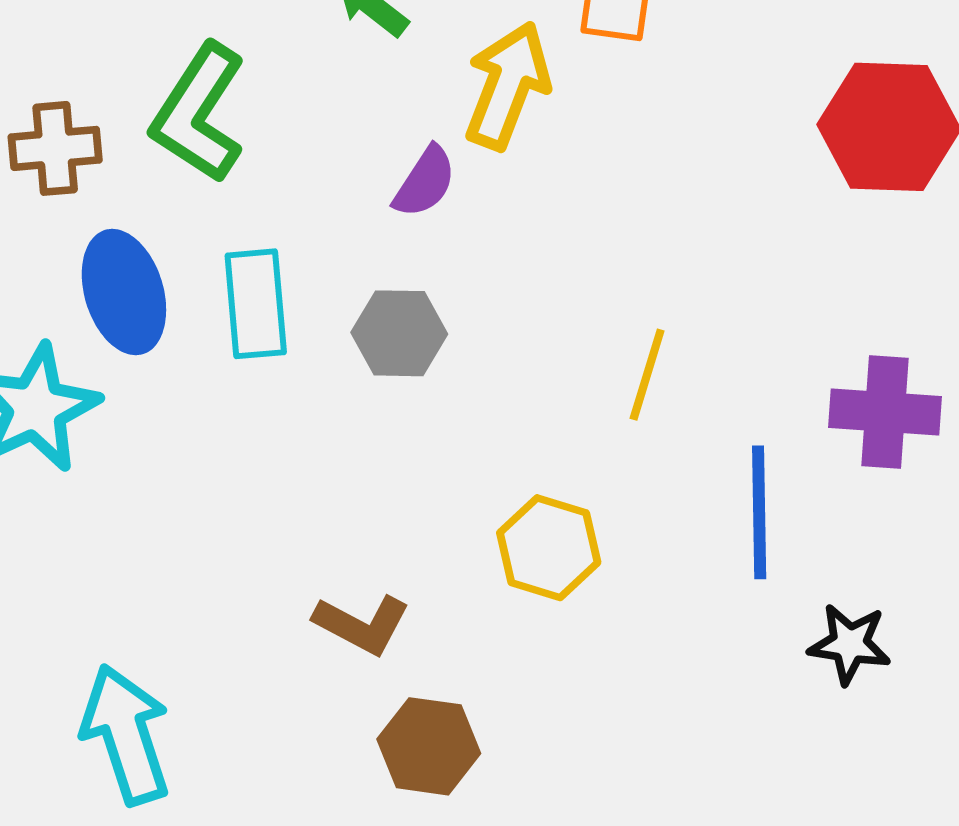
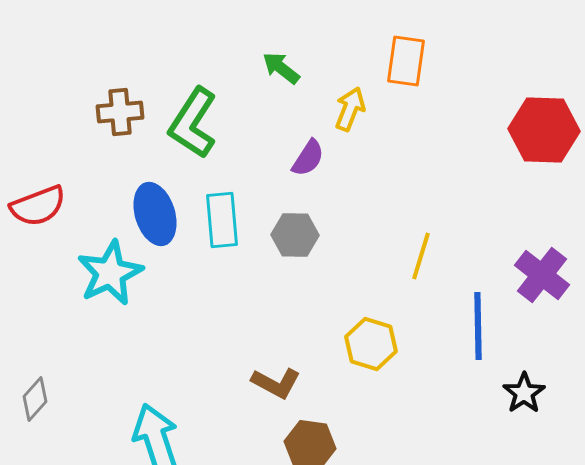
yellow arrow: (507, 86) -> (350, 109), size x0.7
brown cross: (55, 148) -> (120, 112), moved
purple cross: (885, 412) -> (542, 275), turned 34
black star: (850, 644) -> (524, 393), turned 30

